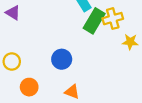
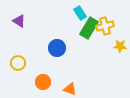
blue circle: (62, 59) -> (57, 48), moved
orange circle: (29, 87) -> (43, 82), moved

